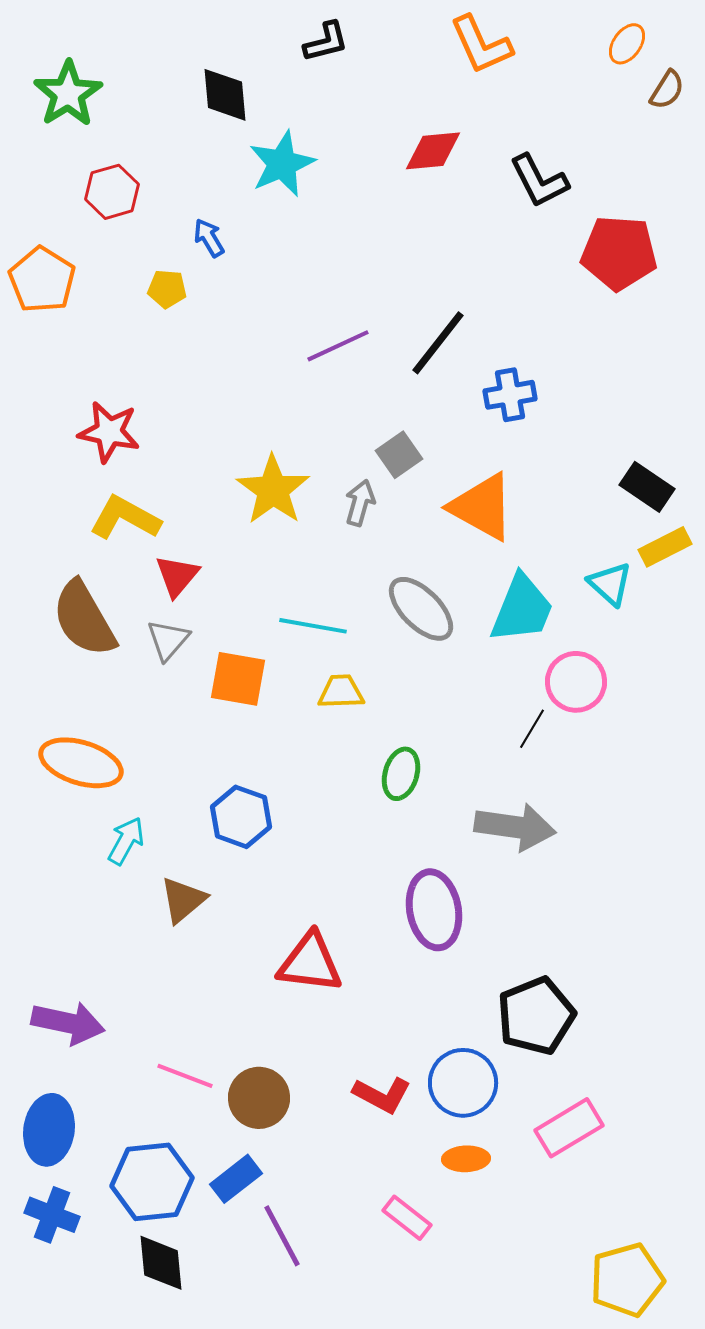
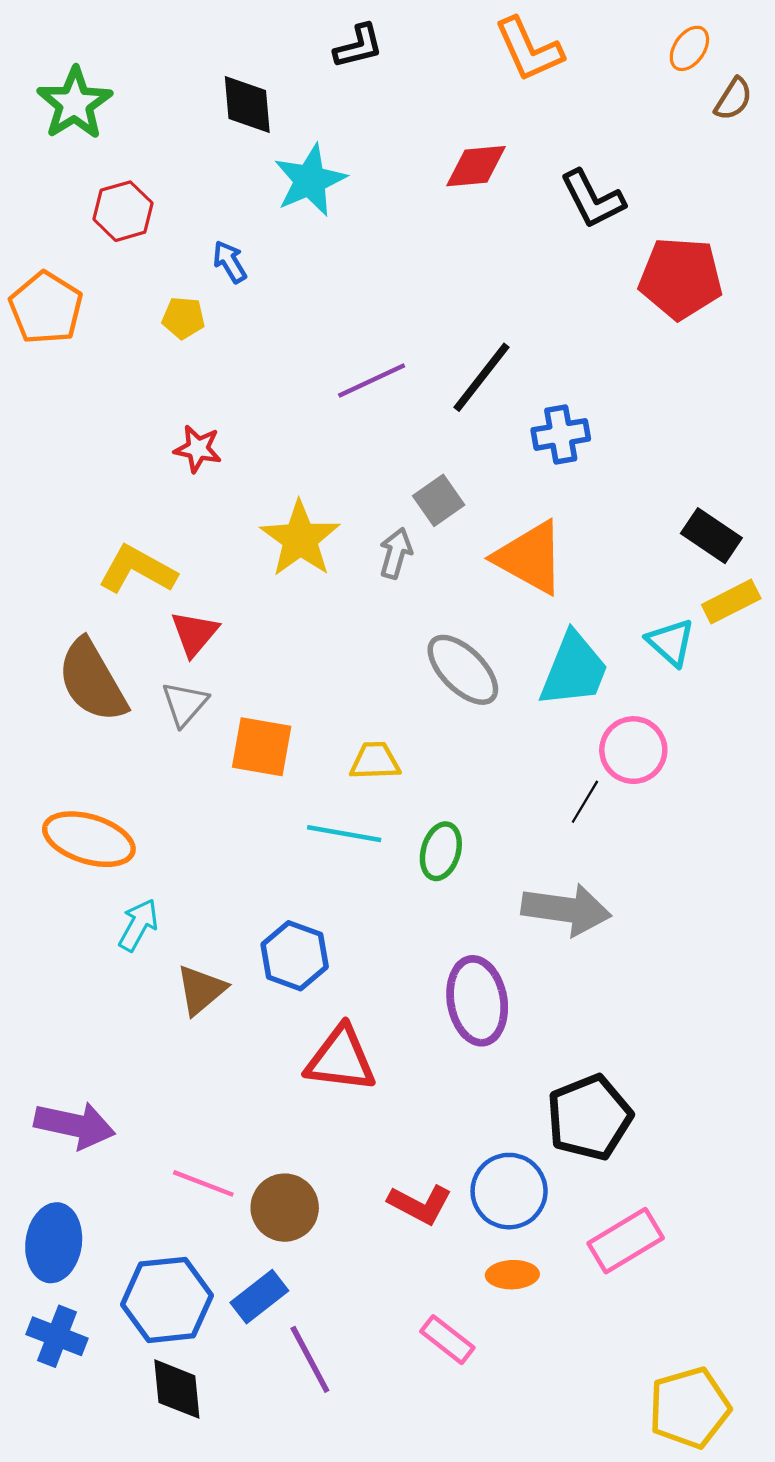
red star: (109, 432) -> (198, 449), moved, size x0.7
cyan line: (313, 626) -> (344, 834), moved
blue hexagon: (241, 817) -> (295, 956), moved

